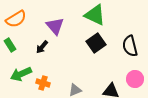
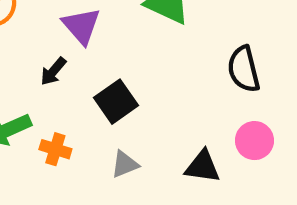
black square: (96, 43) -> (116, 102), moved

